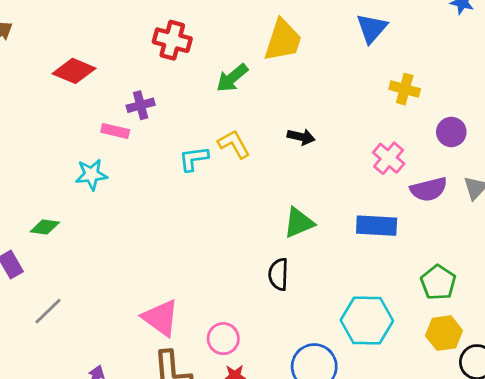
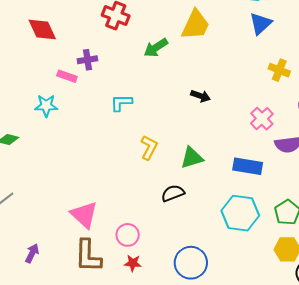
red diamond: (74, 71) -> (42, 29), turned 36
yellow L-shape: (234, 144) -> (149, 148), moved, turned 50
black semicircle: (278, 274) -> (173, 193), turned 60
cyan hexagon: (367, 321) -> (240, 213), moved

